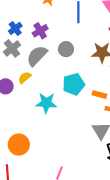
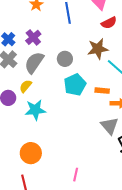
gray circle: (66, 49) -> (65, 59), moved
cyan star: (46, 103) -> (35, 110), moved

